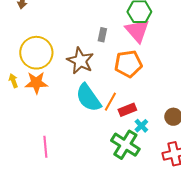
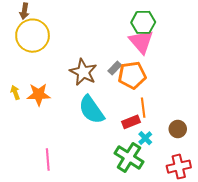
gray rectangle: (102, 35) -> (115, 68), moved, turned 32
yellow circle: (36, 53) -> (33, 36), moved
orange line: (110, 102) -> (143, 108), moved, turned -36

